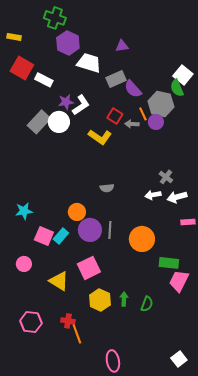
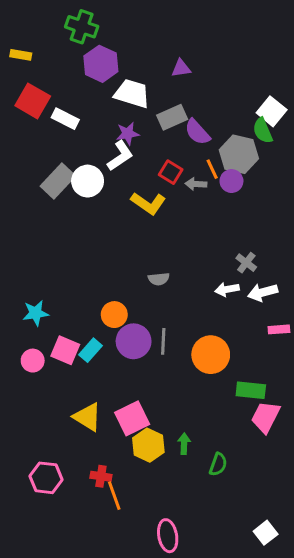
purple star: (66, 102) -> (128, 134), moved
pink circle: (24, 264) -> (33, 361), moved
pink square: (89, 268) -> (132, 418), moved
green semicircle: (147, 304) -> (218, 464), moved

